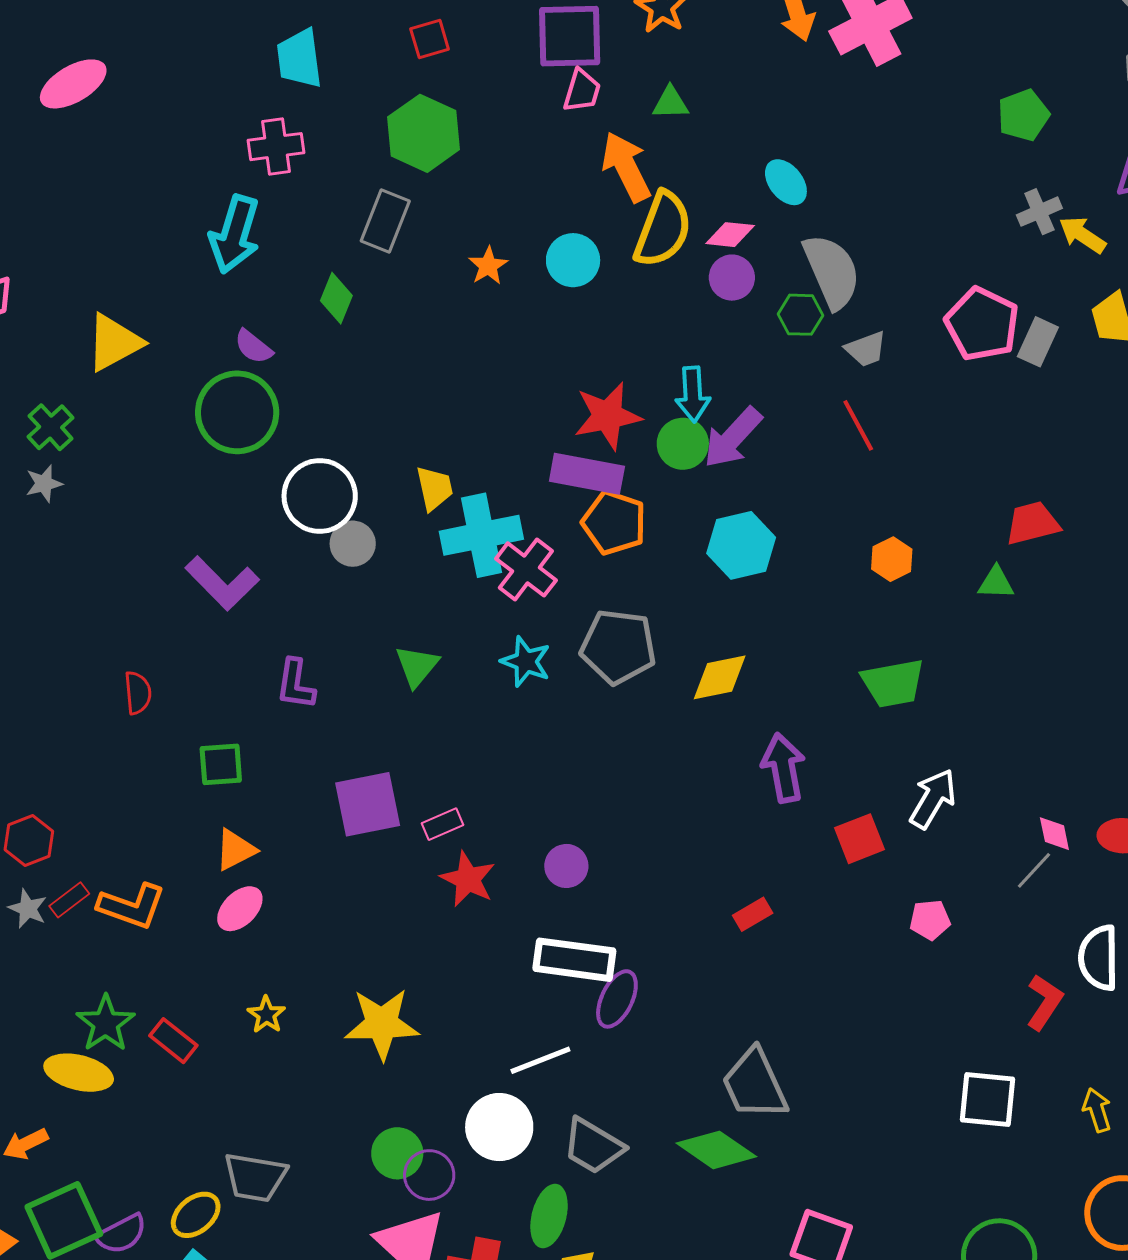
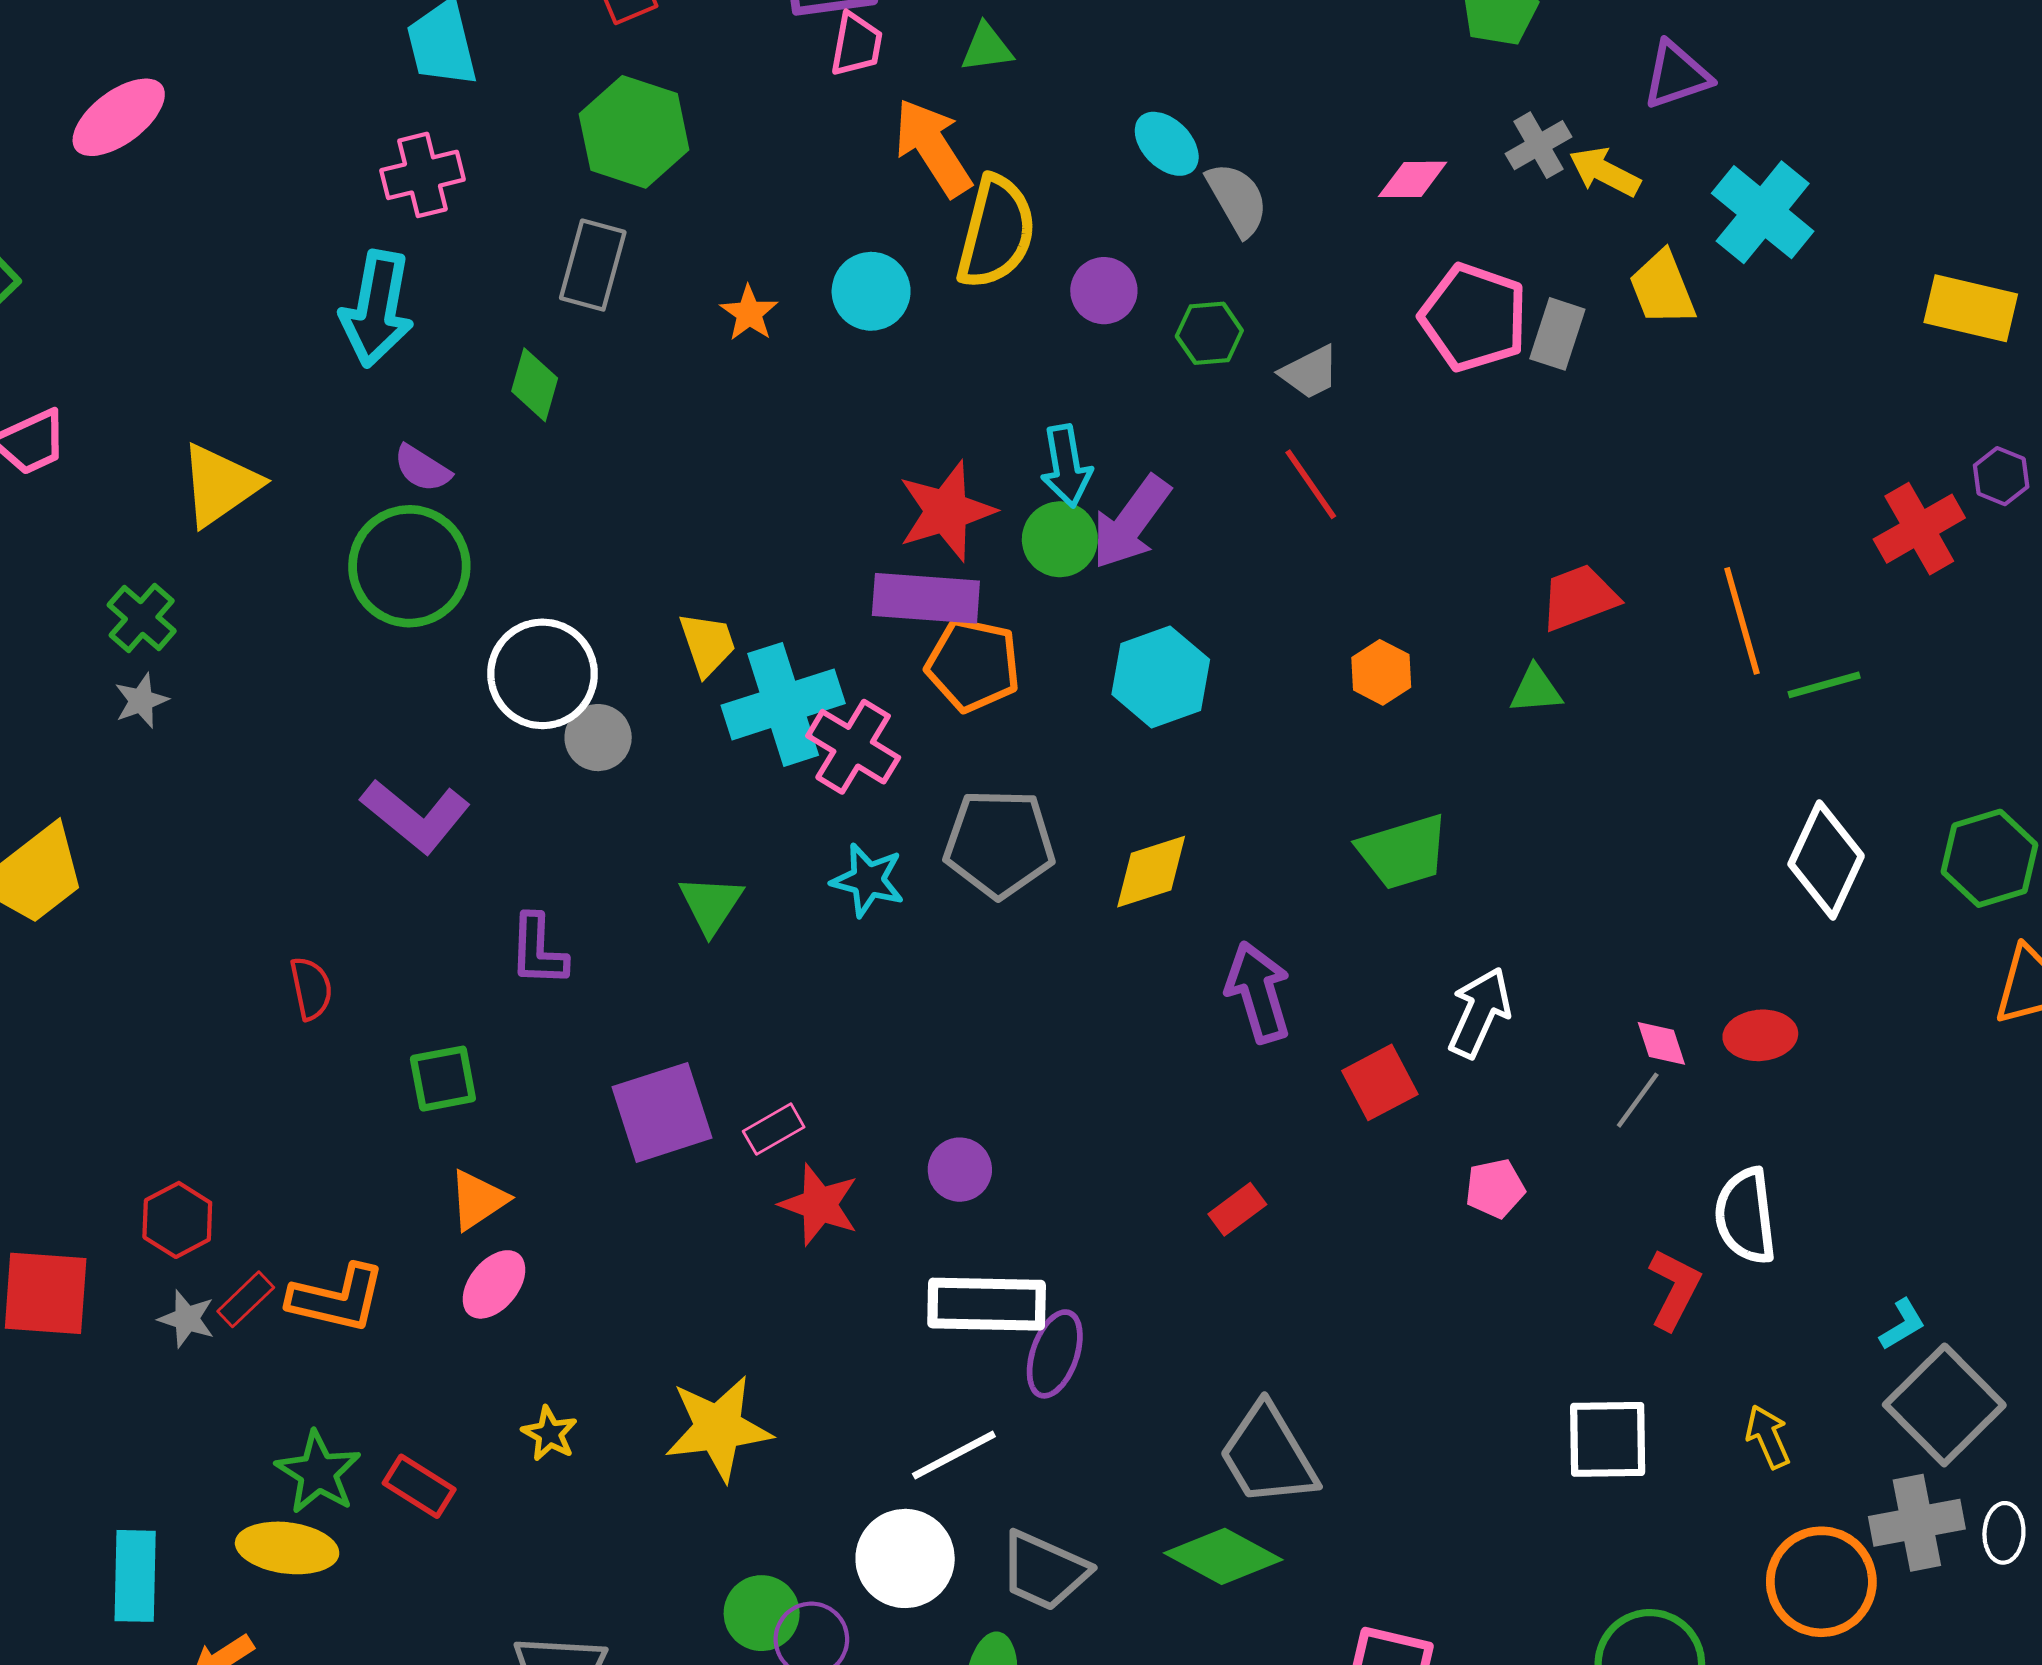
pink diamond: (730, 235) -> (1413, 179), moved
gray semicircle: (832, 271) -> (1237, 199), moved, size x0.7

